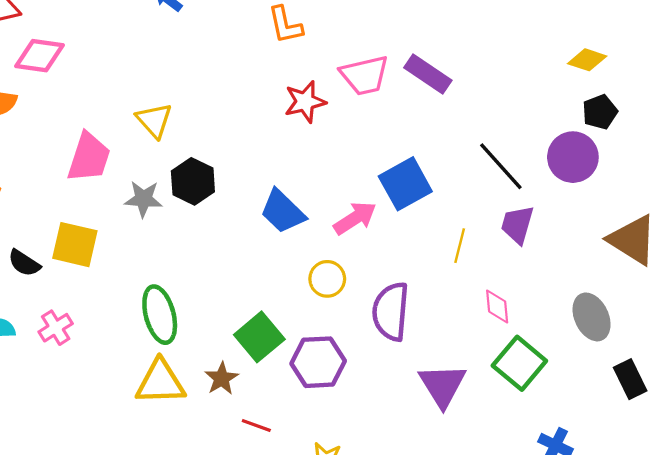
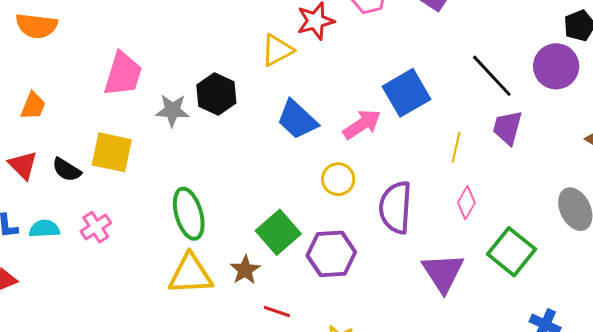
yellow triangle: (154, 120) -> (277, 50), moved, turned 45
pink diamond: (497, 306) -> (466, 203), moved, turned 36

